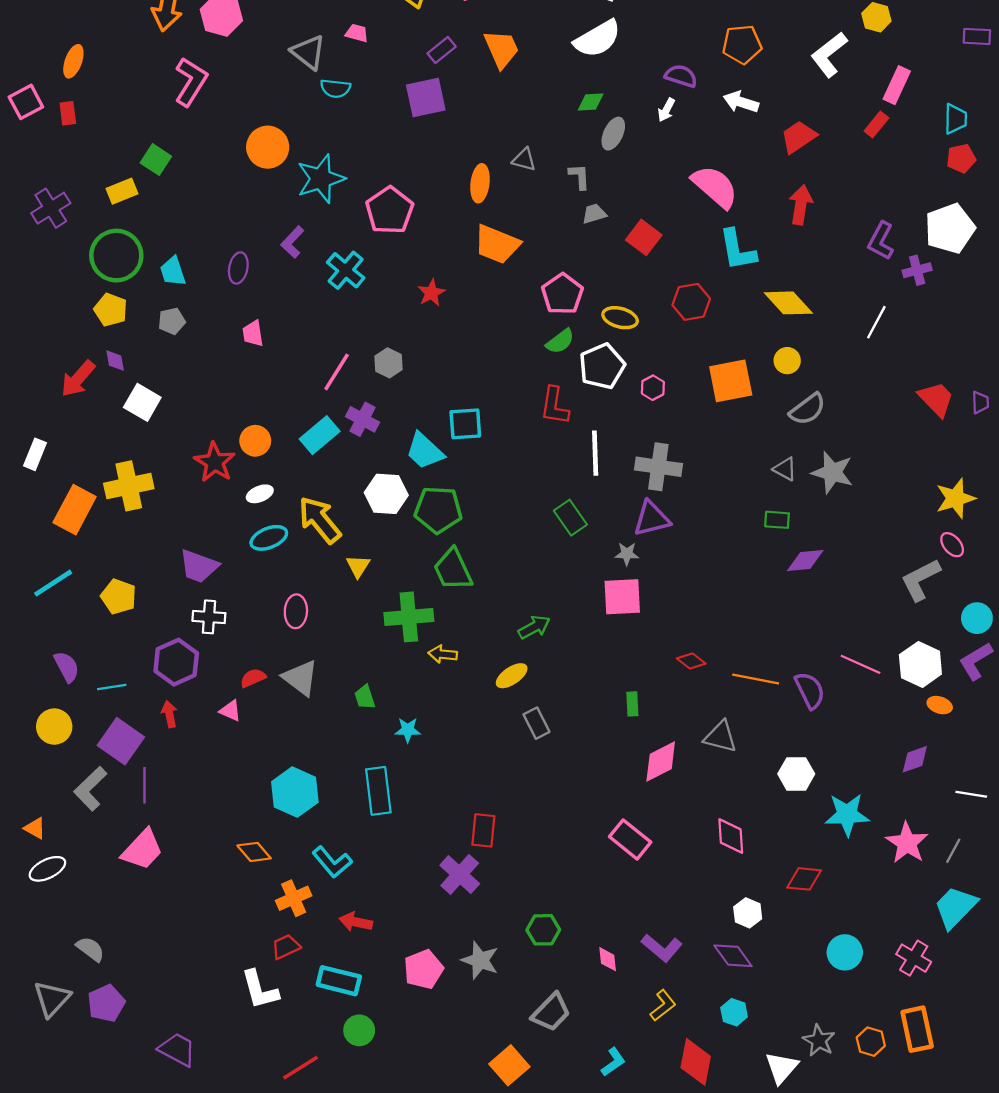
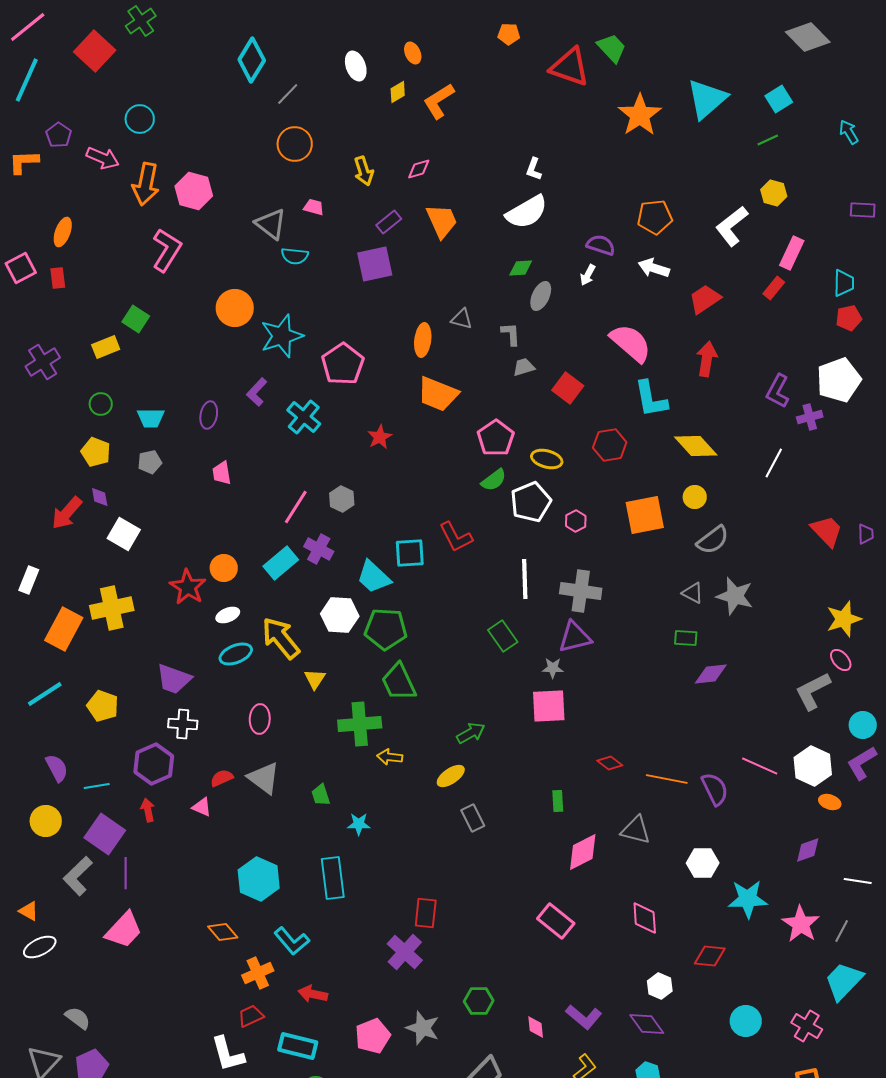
green circle: (116, 256) -> (101, 404), size x0.5
cyan trapezoid: (173, 271) -> (151, 418), turned -72
red L-shape: (555, 406) -> (456, 537), moved, turned -36

